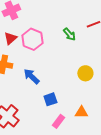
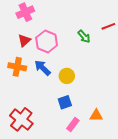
yellow circle: (85, 73) -> (67, 76), moved
blue arrow: (31, 76) -> (43, 68), moved

